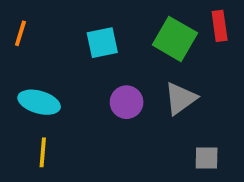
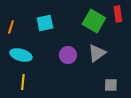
orange line: (20, 33) -> (11, 27), moved
cyan square: (102, 43) -> (45, 23), moved

